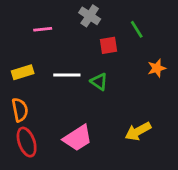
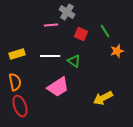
pink line: (43, 29) -> (51, 25), moved
green line: (137, 29) -> (105, 31), moved
red square: (108, 45) -> (81, 34), turned 32
pink trapezoid: (78, 138) -> (58, 87), moved

